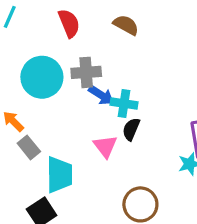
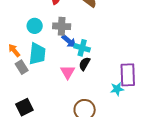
cyan circle: (42, 77) -> (35, 26), size x0.6
cyan trapezoid: (59, 175) -> (37, 54), moved

